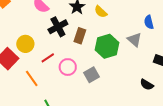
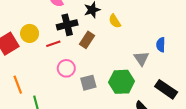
green hexagon: (107, 46) -> (122, 82), moved
red line: (48, 58) -> (53, 44), moved
orange line: (32, 78) -> (18, 85), moved

